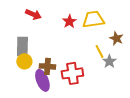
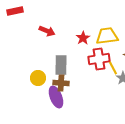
gray rectangle: (22, 46) -> (61, 65), moved
red cross: (72, 73) -> (99, 59), moved

